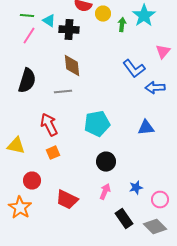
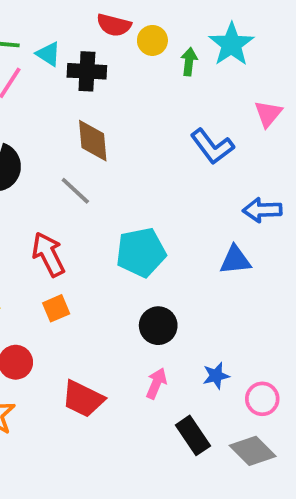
blue arrow: (155, 88) -> (262, 210), moved
gray line: (63, 92) -> (75, 191), turned 48

